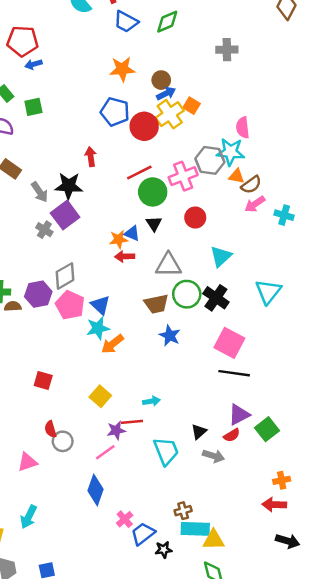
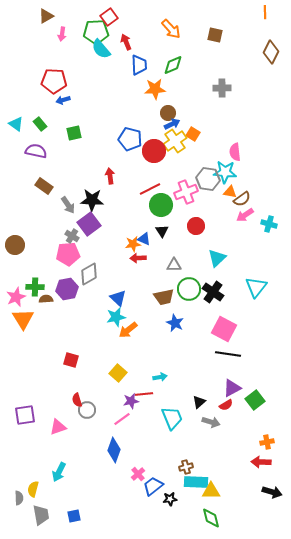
blue trapezoid: (126, 22) -> (139, 65), turned -120
orange star: (122, 69) -> (155, 89), moved
green square: (33, 107) -> (74, 133), moved
gray triangle: (168, 265) -> (174, 265), size x0.7
pink pentagon: (70, 305) -> (68, 254), moved, turned -30

